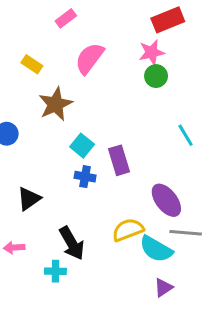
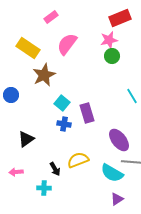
yellow rectangle: (32, 64) -> (28, 48), size x1.6
yellow semicircle: (128, 230) -> (78, 160), moved
black arrow: (72, 243) -> (55, 169), size x0.6

